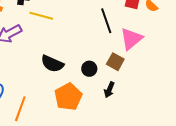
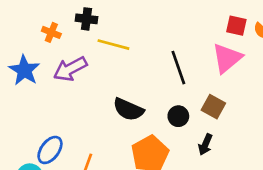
black line: (106, 21) -> (178, 68), moved
pink triangle: (131, 39) -> (227, 58), moved

